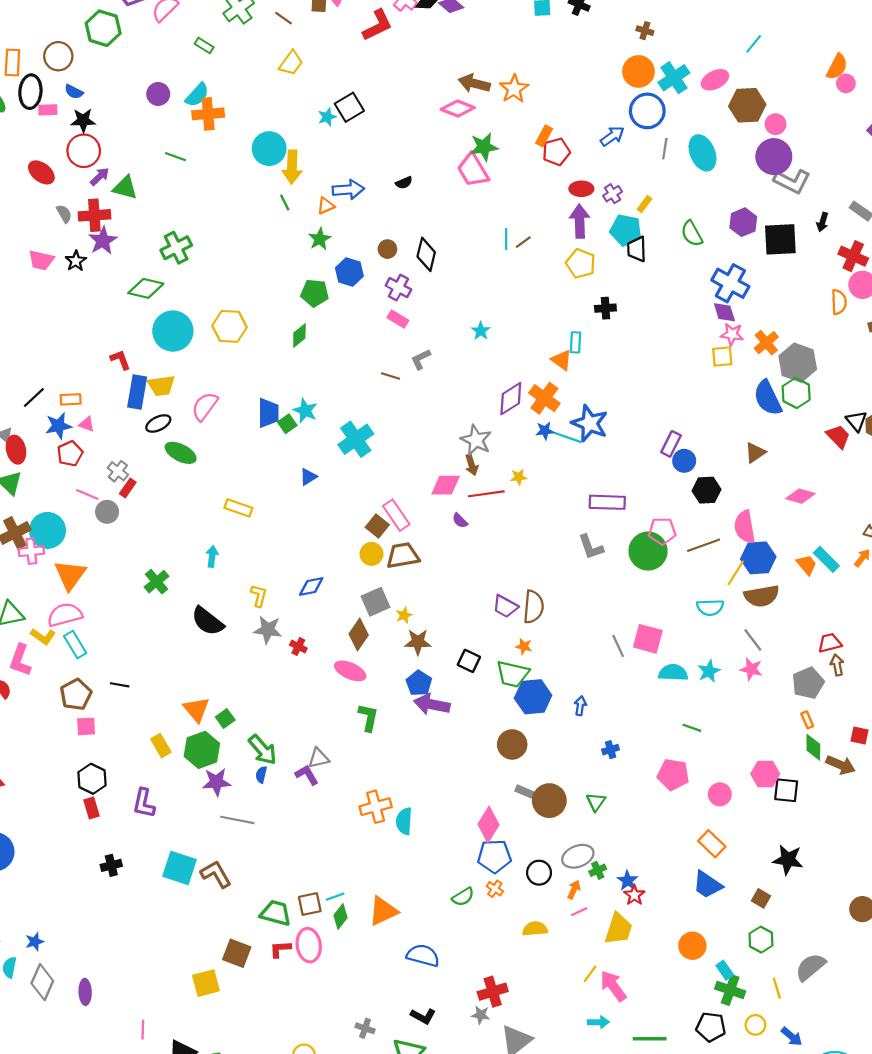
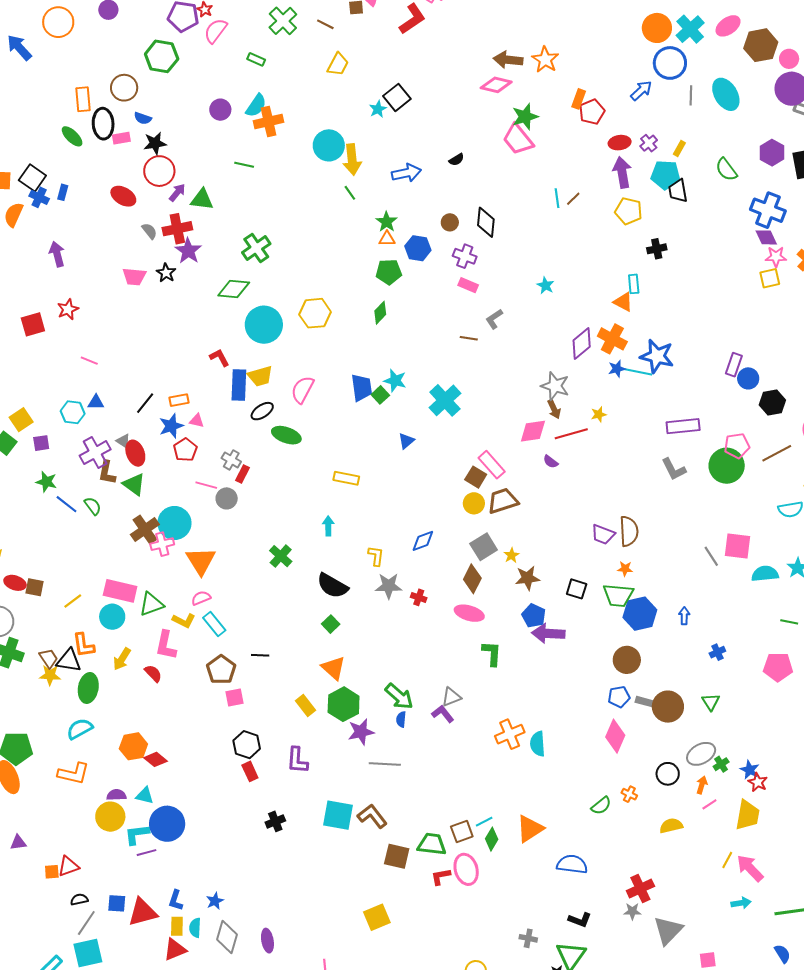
orange triangle: (326, 206) -> (387, 239), moved, turned 30
pink semicircle: (65, 615) -> (201, 598), size x0.6
green square: (225, 719) -> (331, 624), moved
blue pentagon: (494, 856) -> (619, 697), moved, size x0.7
brown square: (237, 953) -> (397, 856), moved

